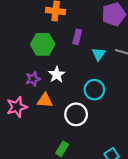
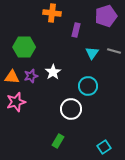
purple rectangle: (77, 37) -> (76, 30), moved
green hexagon: (43, 44) -> (24, 47), moved
orange triangle: (45, 100) -> (12, 77), moved

